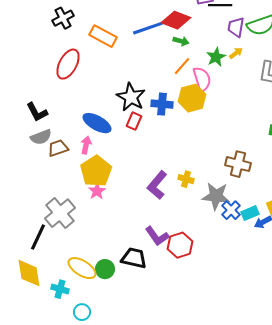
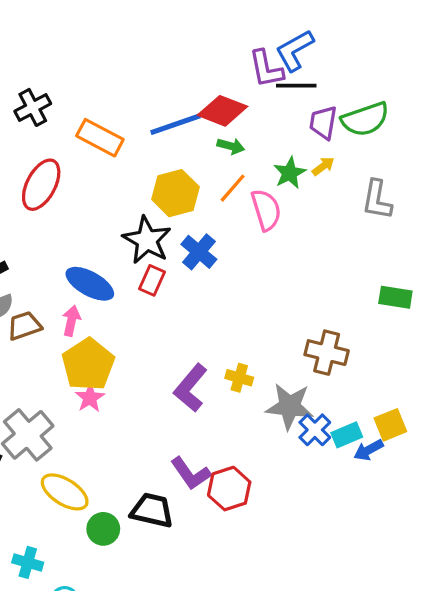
yellow hexagon: (192, 98) -> (175, 193), moved
blue cross: (162, 104) -> (199, 252), turned 35
yellow ellipse: (82, 268) -> (65, 492), moved

